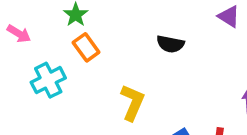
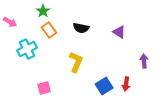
purple triangle: (229, 16) -> (119, 32), moved
black semicircle: (170, 44) -> (81, 28), moved

